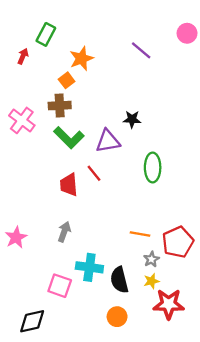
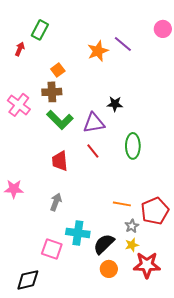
orange star: (81, 59) -> (98, 51), moved
red line: (94, 173) -> (93, 151), moved
pink star: (16, 237) -> (14, 189), moved, turned 30
black semicircle: (119, 280) -> (104, 244), turned 60
orange circle: (117, 317) -> (109, 269), moved

